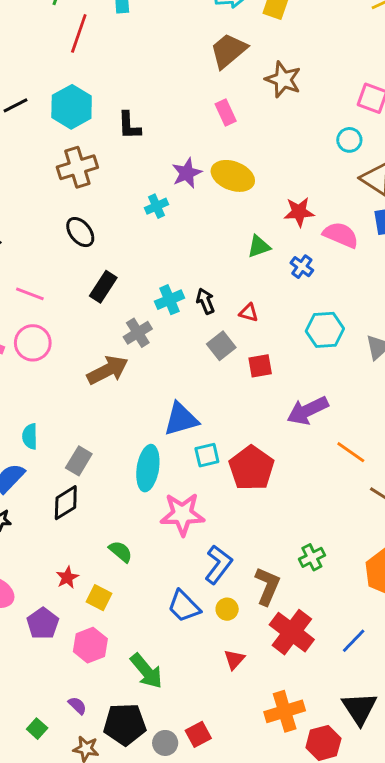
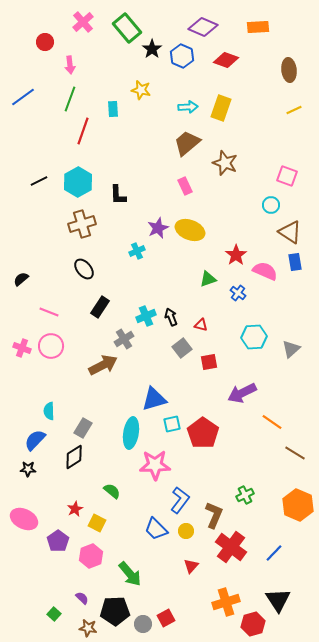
red star: (299, 212) -> (236, 255), turned -30

